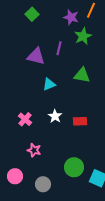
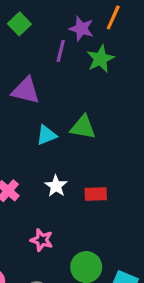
purple line: (59, 48) -> (61, 51), moved
green triangle: (82, 75) -> (83, 127), moved
pink star: (34, 150) -> (42, 240), moved

